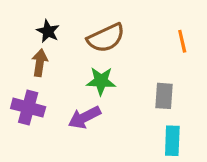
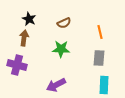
brown semicircle: (106, 38) -> (64, 23), size x0.6
orange line: (182, 41) -> (100, 32), moved
purple arrow: (84, 117) -> (56, 85), moved

